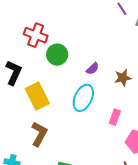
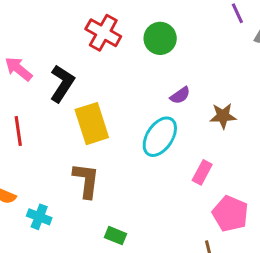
green circle: (57, 55) -> (160, 38), moved
brown L-shape: (39, 134) -> (86, 180), turned -30

